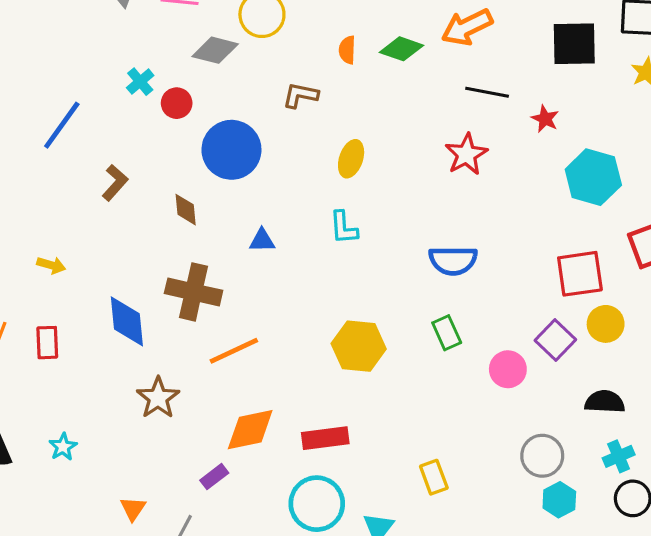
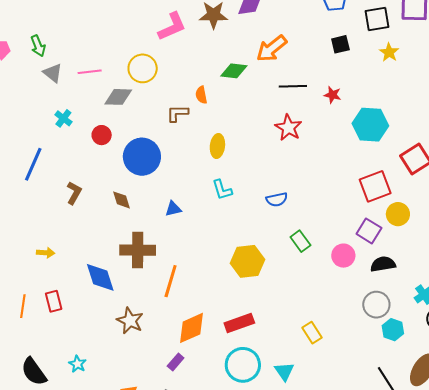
black square: (574, 44) -> (340, 44), size x0.6
orange semicircle: (347, 50) -> (201, 95), moved
cyan cross: (140, 82) -> (63, 118), moved
blue semicircle: (453, 261) -> (277, 199), moved, size x0.7
orange line: (234, 351) -> (171, 281), turned -36
black semicircle: (605, 402) -> (383, 264), moved

